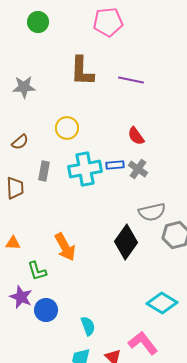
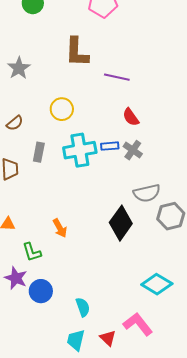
purple line: (131, 80) -> (117, 77), moved
gray star: (24, 87) -> (19, 68), turned -30
orange arrow: (65, 247) -> (60, 228), size x0.7

